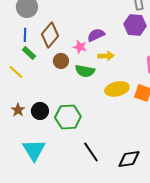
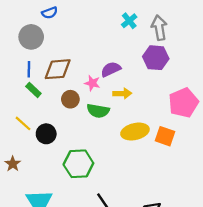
brown diamond: (50, 35) -> (58, 69), turned 45
yellow line: (16, 72) -> (23, 123), moved
brown star: (18, 110) -> (13, 164), moved
black circle: (40, 111) -> (46, 134), moved

